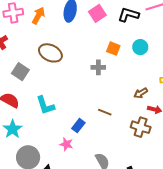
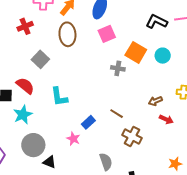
pink square: (97, 13) -> (107, 34), moved
orange square: (113, 49) -> (136, 52), size x1.5
brown ellipse: (50, 53) -> (67, 34), moved, turned 50
brown cross: (141, 127) -> (132, 137), moved

